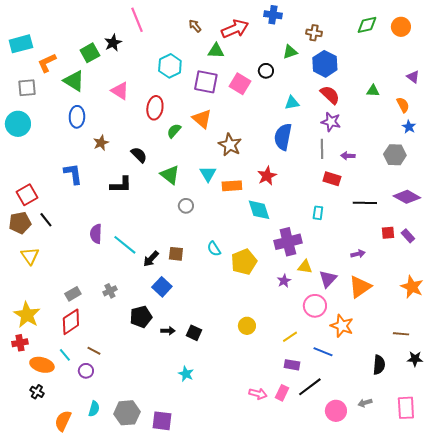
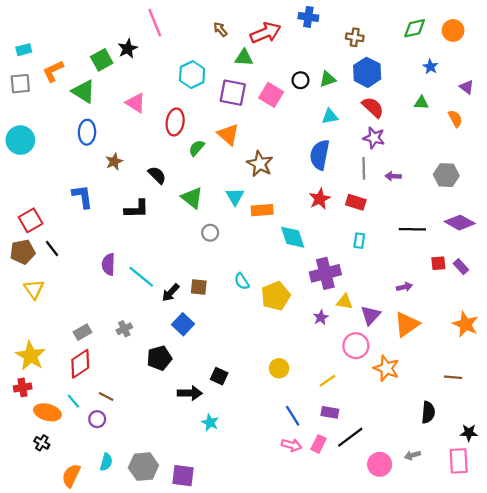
cyan rectangle: (21, 44) -> (24, 50), size x0.6
green triangle: (290, 52) -> (328, 79), moved
gray square: (27, 88) -> (20, 84), moved
blue star: (409, 127) -> (430, 67), moved
red star: (267, 176) -> (320, 199), moved
red rectangle: (332, 179) -> (356, 202), moved
black arrow: (168, 331) -> (190, 393), moved, size x1.5
blue line: (323, 352) -> (293, 416), moved, turned 36
black star: (415, 359) -> (469, 433), moved

